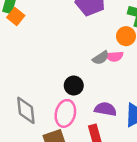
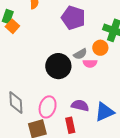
gray semicircle: (101, 58) -> (80, 54), moved
black circle: (74, 86) -> (58, 66), moved, size x1.6

